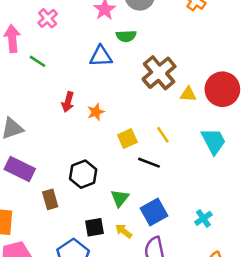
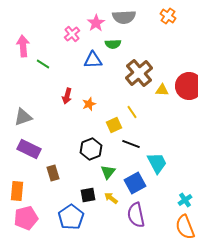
pink cross: (48, 18) -> (72, 34), moved
yellow line: (163, 135) -> (132, 112), moved
cyan trapezoid: (214, 141) -> (157, 163), moved
black hexagon: (83, 174) -> (91, 149), moved
cyan cross: (203, 218) -> (185, 200), moved

